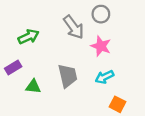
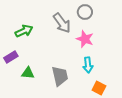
gray trapezoid: (68, 76) -> (60, 76), moved
cyan arrow: (104, 77) -> (88, 65), turned -70

